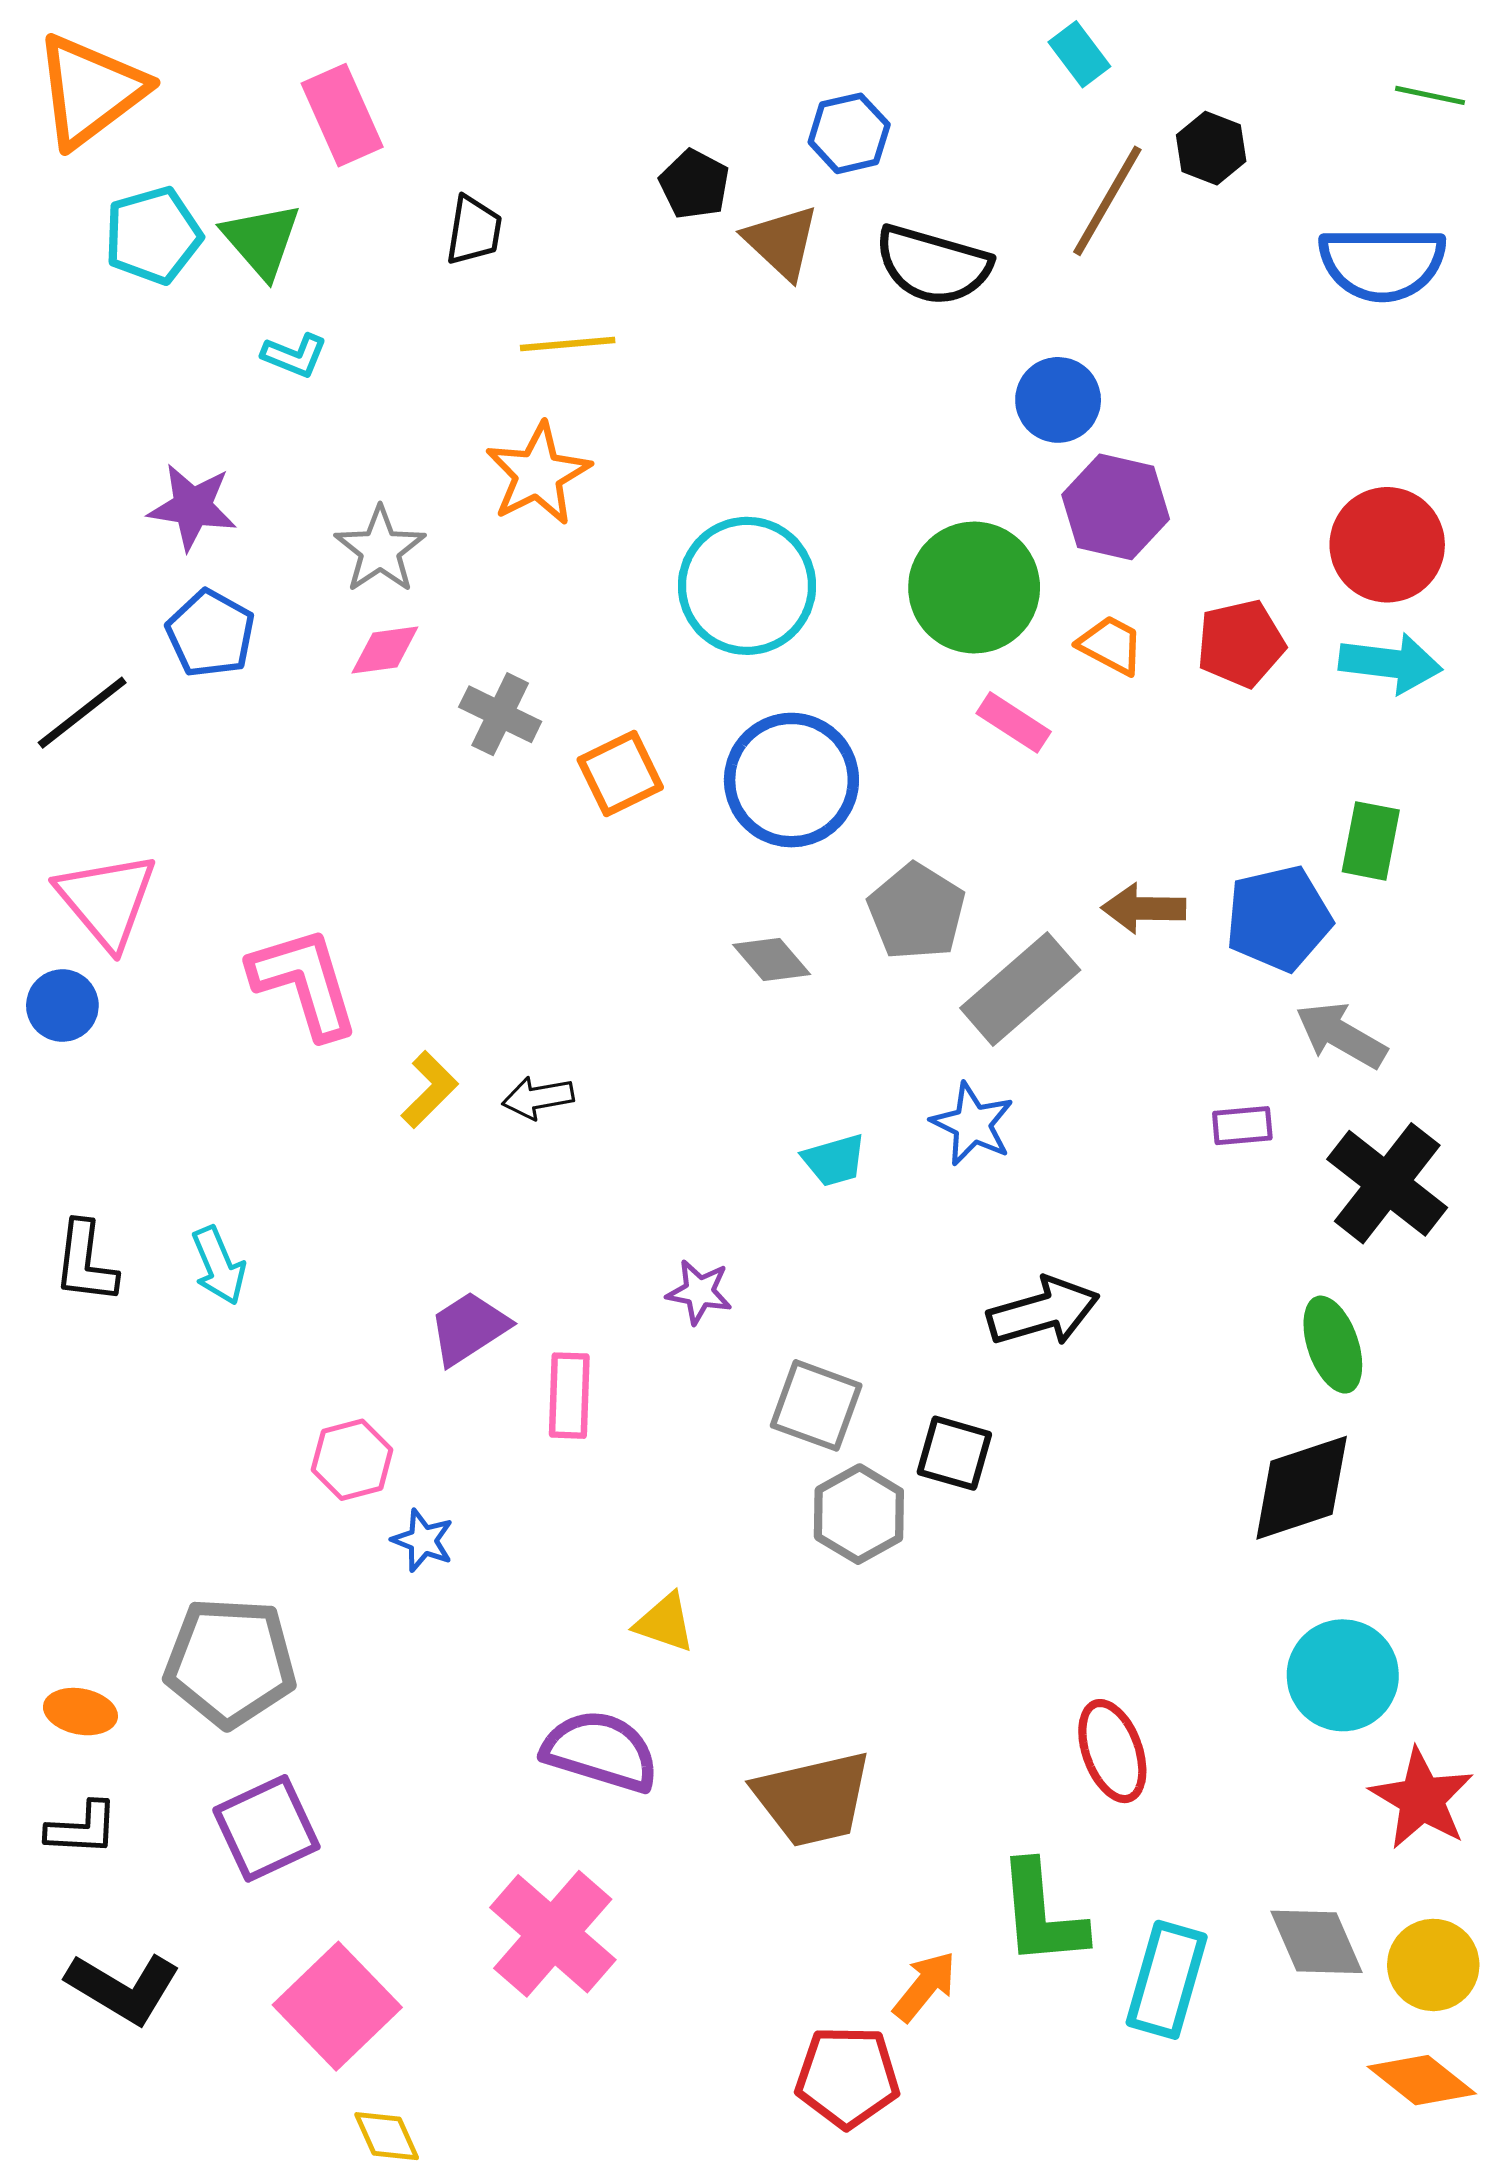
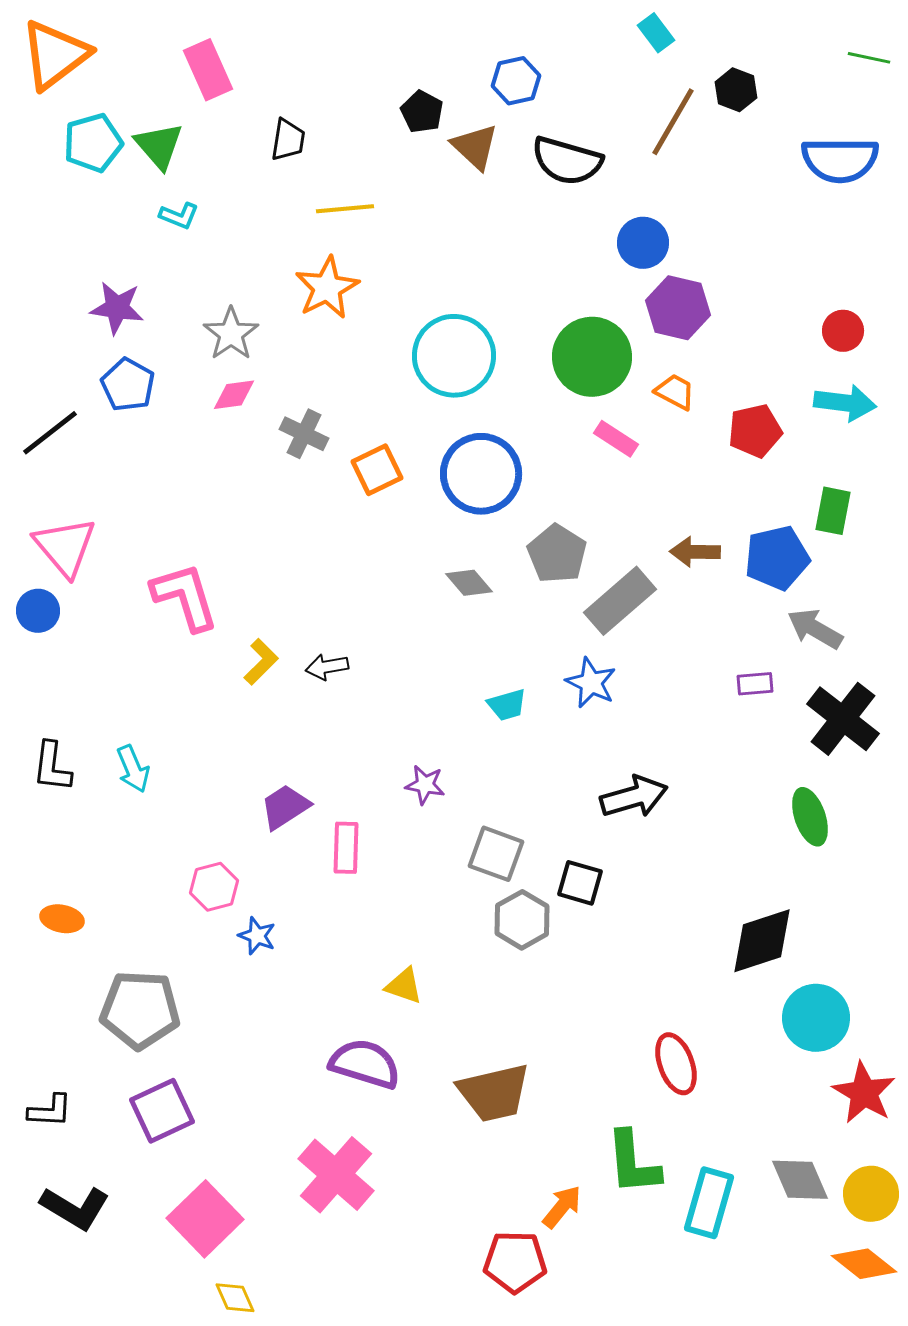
red circle: (1387, 545) -> (843, 331), size x0.6
red pentagon: (1241, 643) -> (755, 431), moved
black diamond: (1302, 1488) -> (762, 941), moved
orange ellipse: (80, 1712) -> (62, 919), moved

